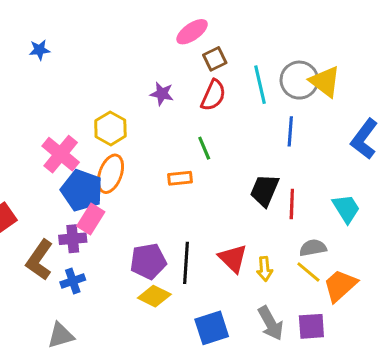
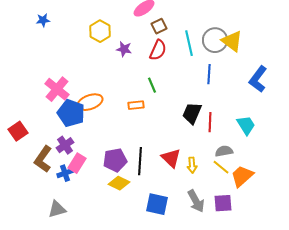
yellow hexagon: (110, 128) -> (100, 31), moved
orange ellipse: (110, 174) -> (90, 102), turned 50
pink rectangle: (91, 219) -> (77, 163), moved
purple cross: (73, 239) -> (65, 145), turned -30
blue square: (212, 328) -> (157, 204), turned 30

